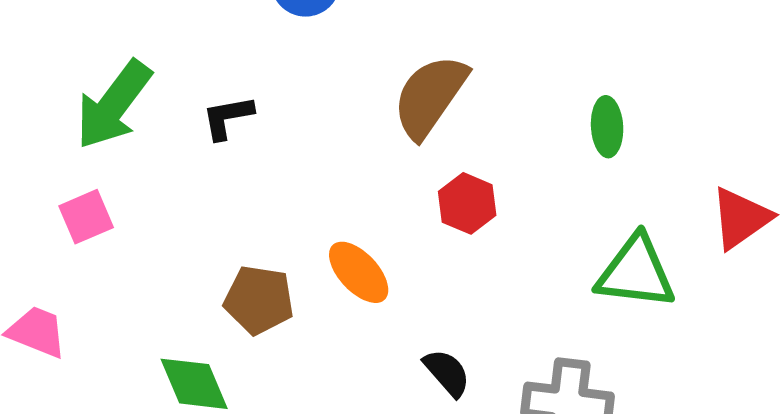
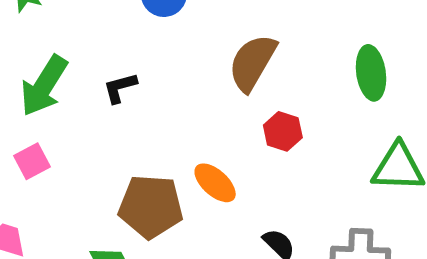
green ellipse: (607, 127) -> (371, 73), size x1.4
brown pentagon: (259, 300) -> (151, 207), size x1.4

